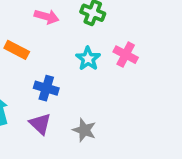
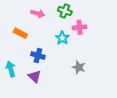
pink cross: (126, 55) -> (79, 27), moved, turned -32
gray star: (84, 130) -> (79, 67), moved

